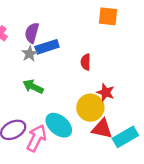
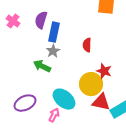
blue rectangle: (47, 47) -> (54, 32), turned -60
gray star: (30, 54) -> (53, 51), moved
pink arrow: (37, 138) -> (54, 115), moved, size x0.6

